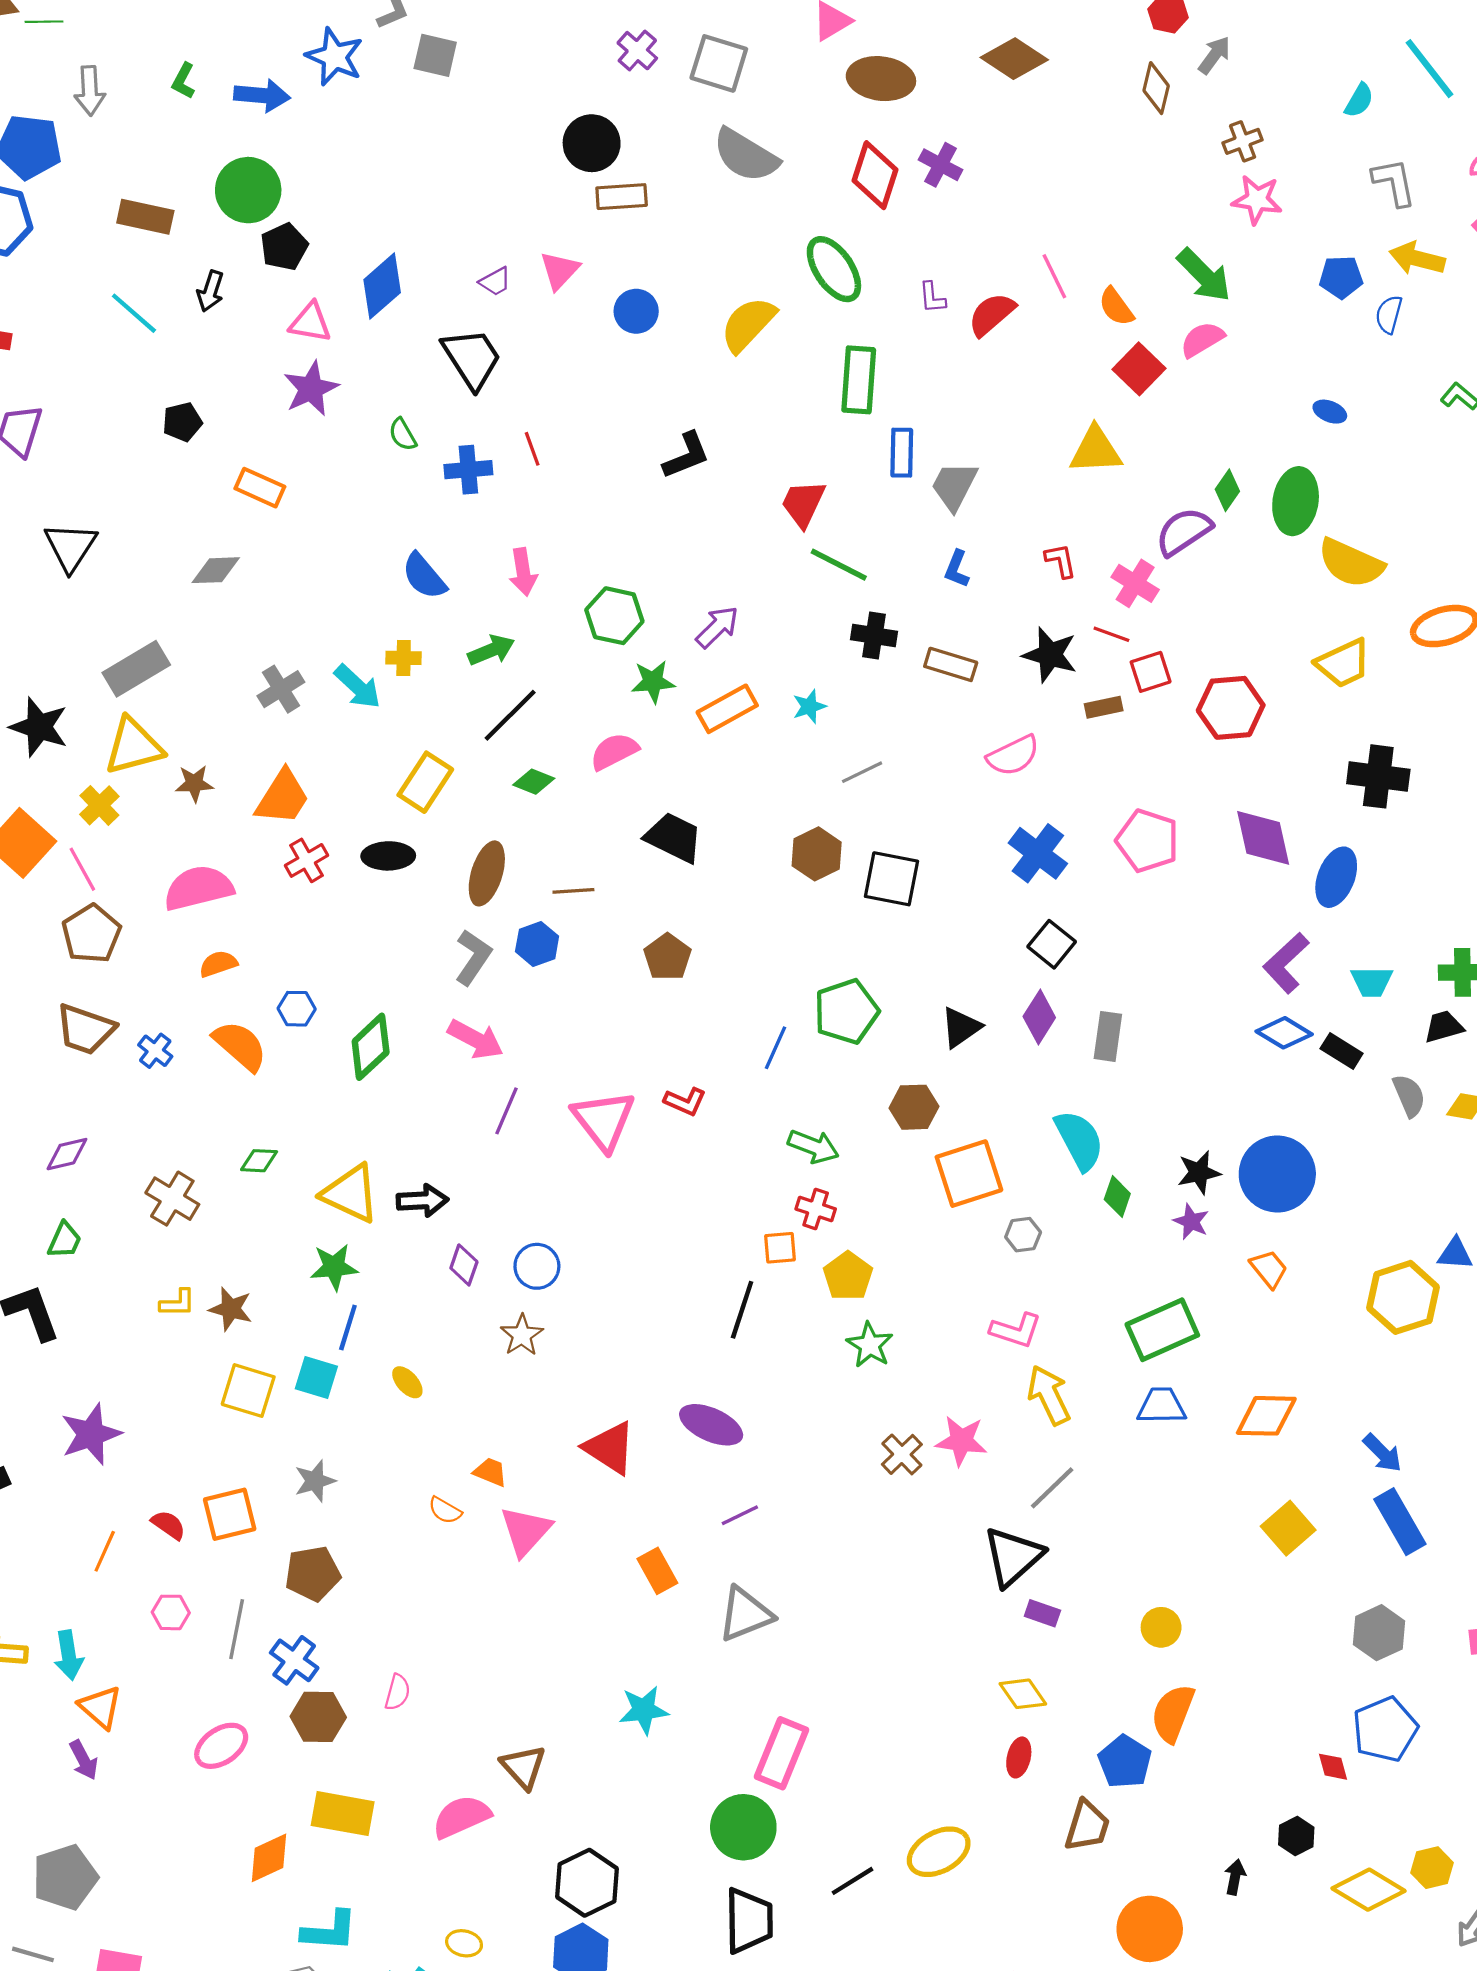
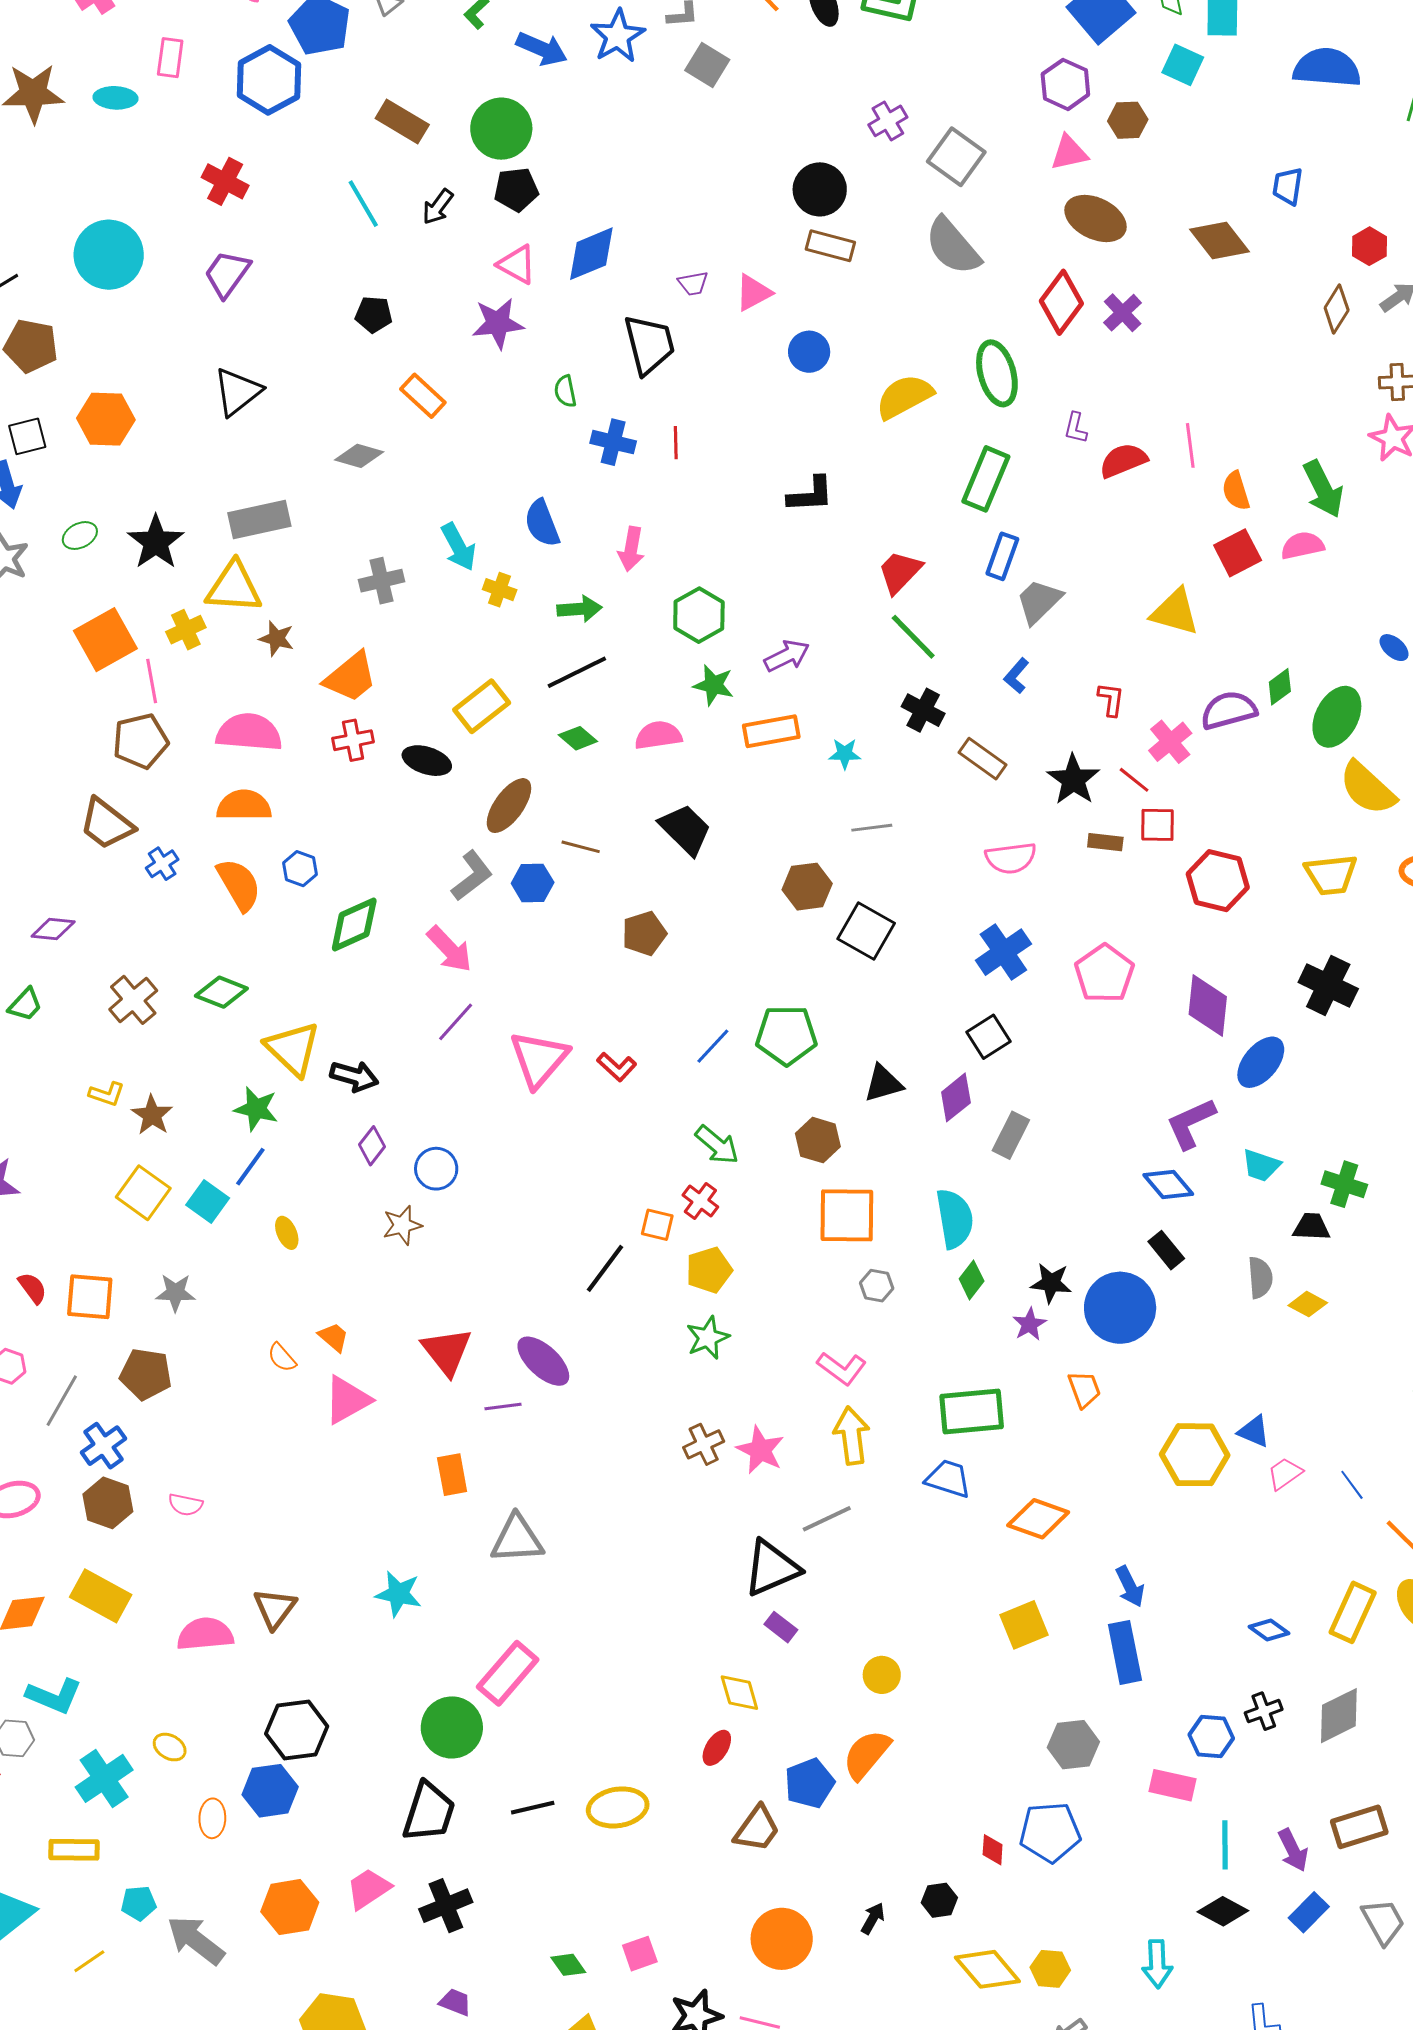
cyan arrow: (358, 687) -> (458, 547), moved
orange semicircle: (218, 964) -> (244, 805), size x1.5
black rectangle: (1342, 1051) -> (1166, 1250), moved
green diamond: (259, 1161) -> (221, 992), size x1.4
purple line: (740, 1515) -> (503, 1407), moved
pink semicircle: (397, 1692) -> (185, 1505), turned 68

